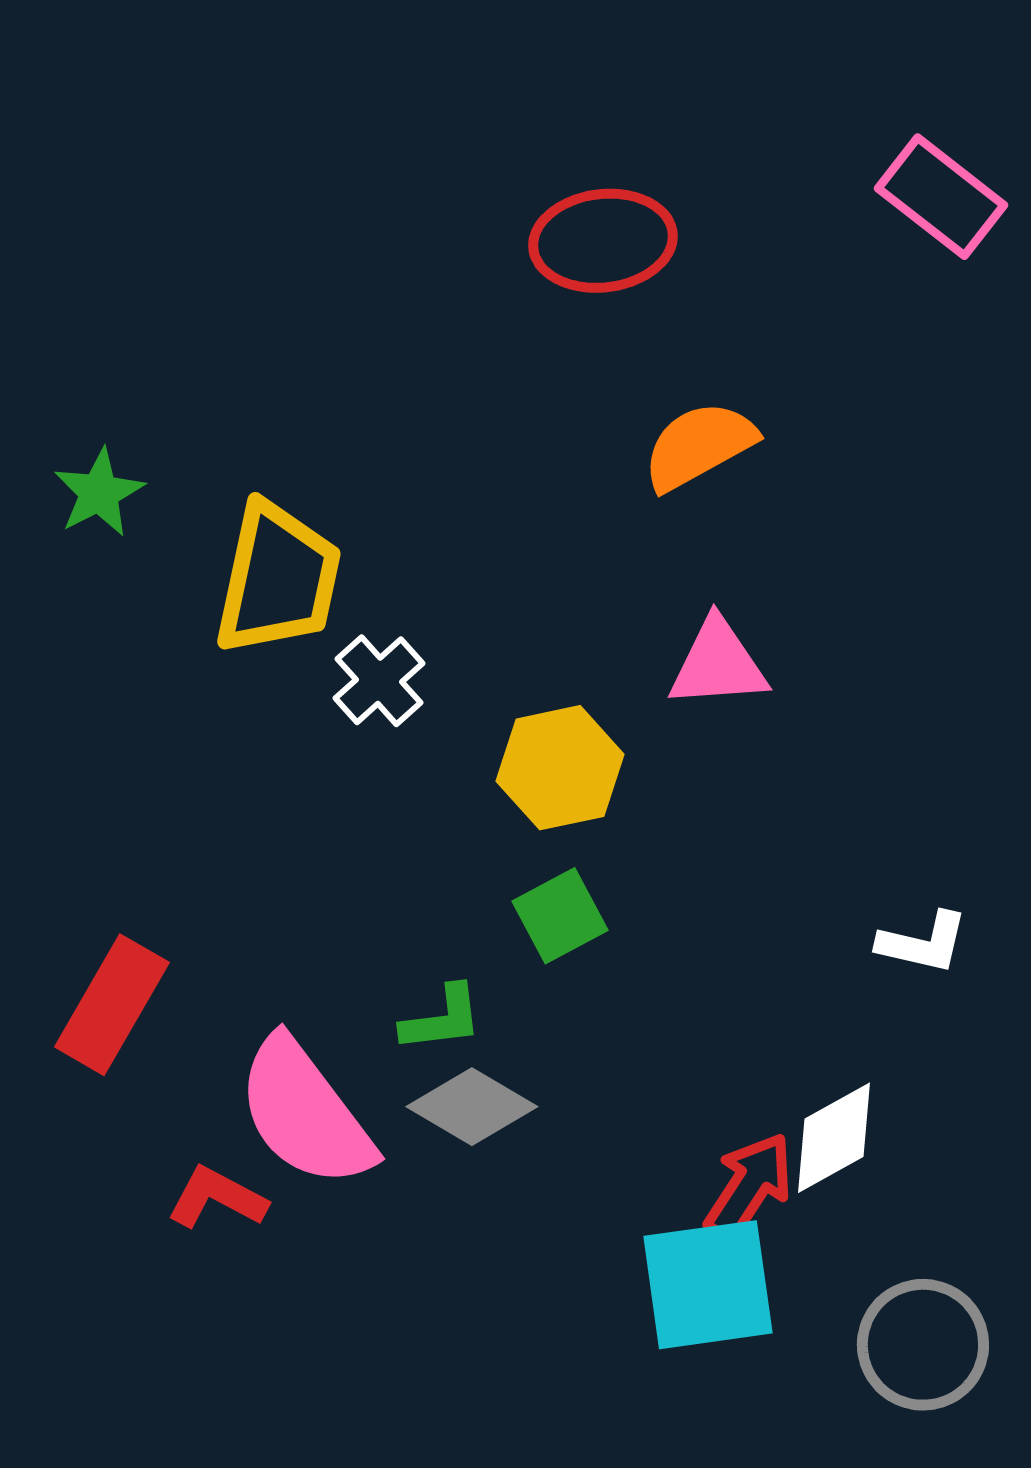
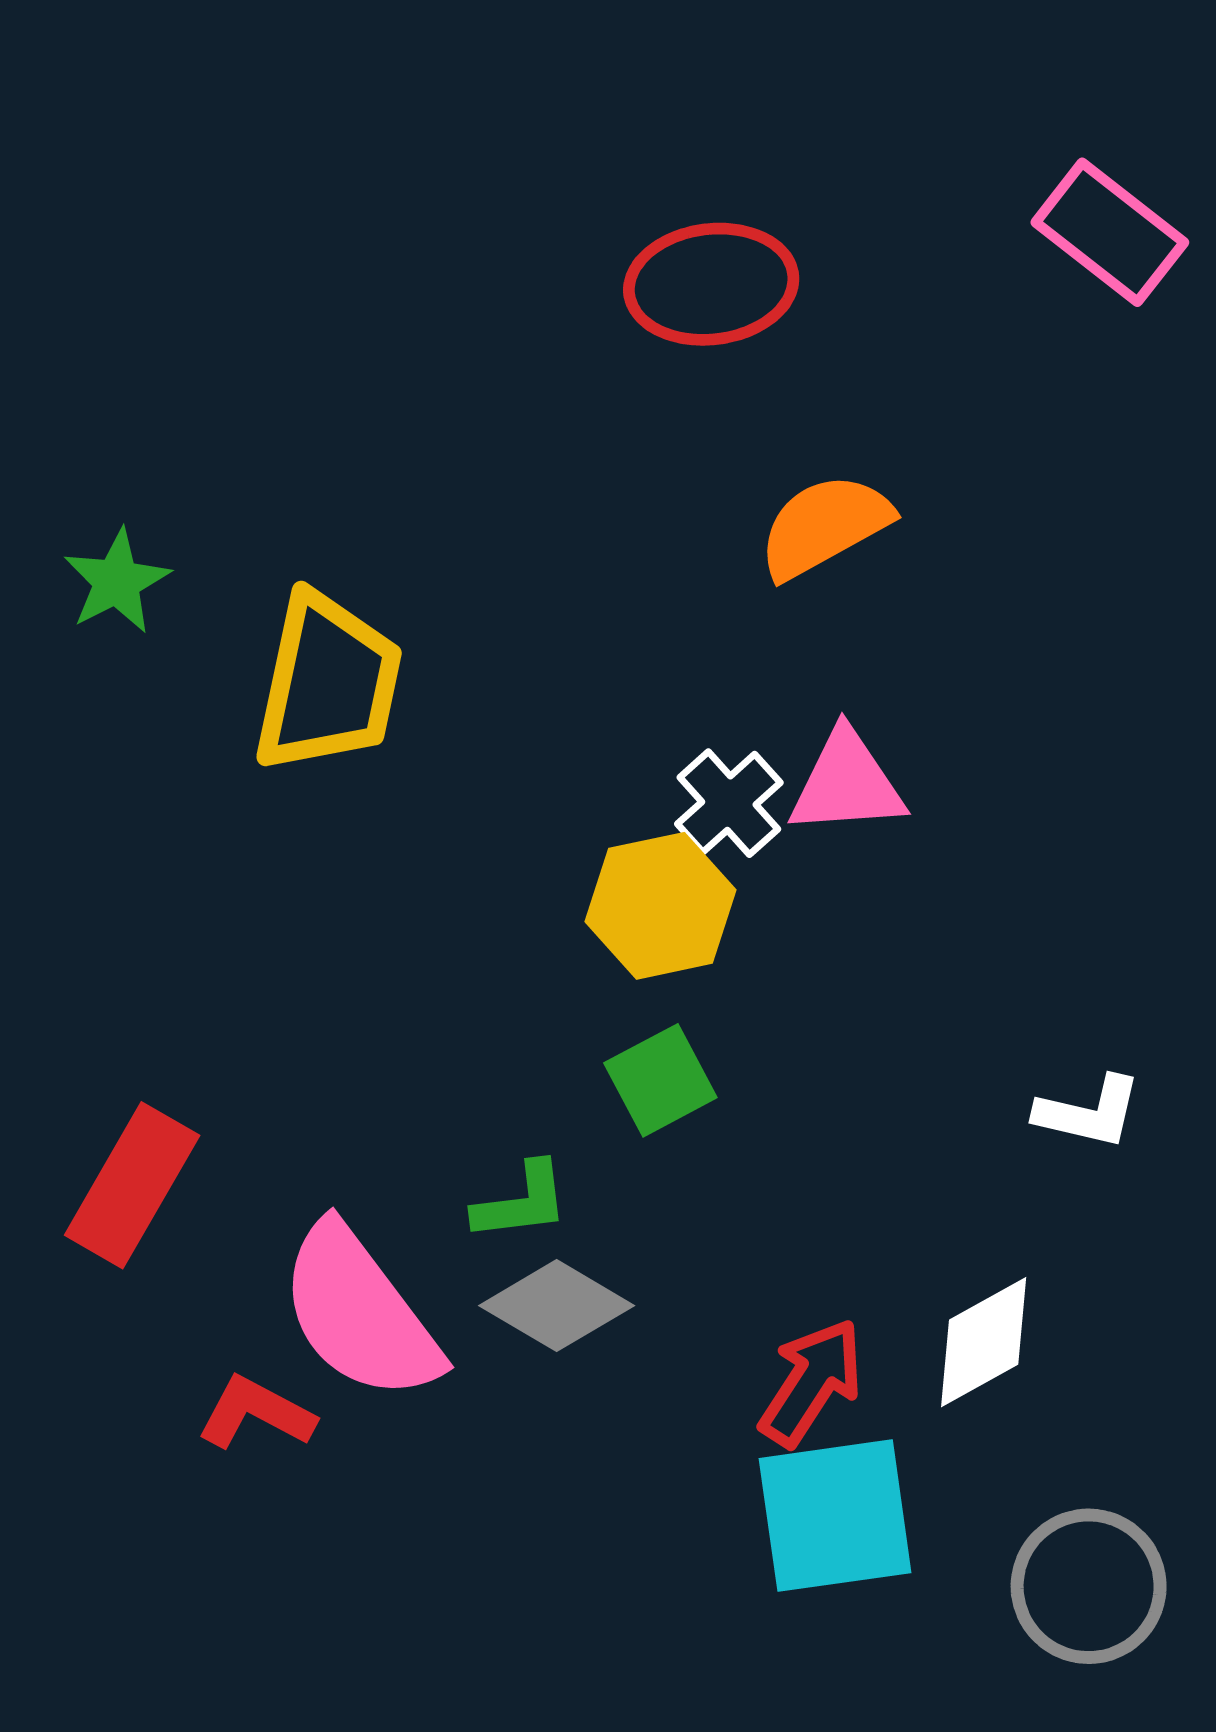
white cross: (379, 681) -> (729, 803), moved
red arrow: (749, 1187) -> (811, 1382), moved

